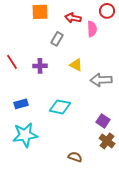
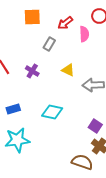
red arrow: (73, 18) -> (65, 23), turned -49
purple cross: (40, 66) -> (32, 71), turned 32
brown semicircle: (75, 157) -> (82, 162), moved, size x1.5

